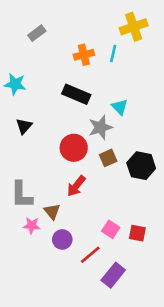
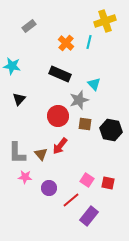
orange cross: (84, 55) -> (66, 43), turned -35
brown square: (108, 158) -> (85, 124), turned 32
brown triangle: (52, 211) -> (41, 154), moved

